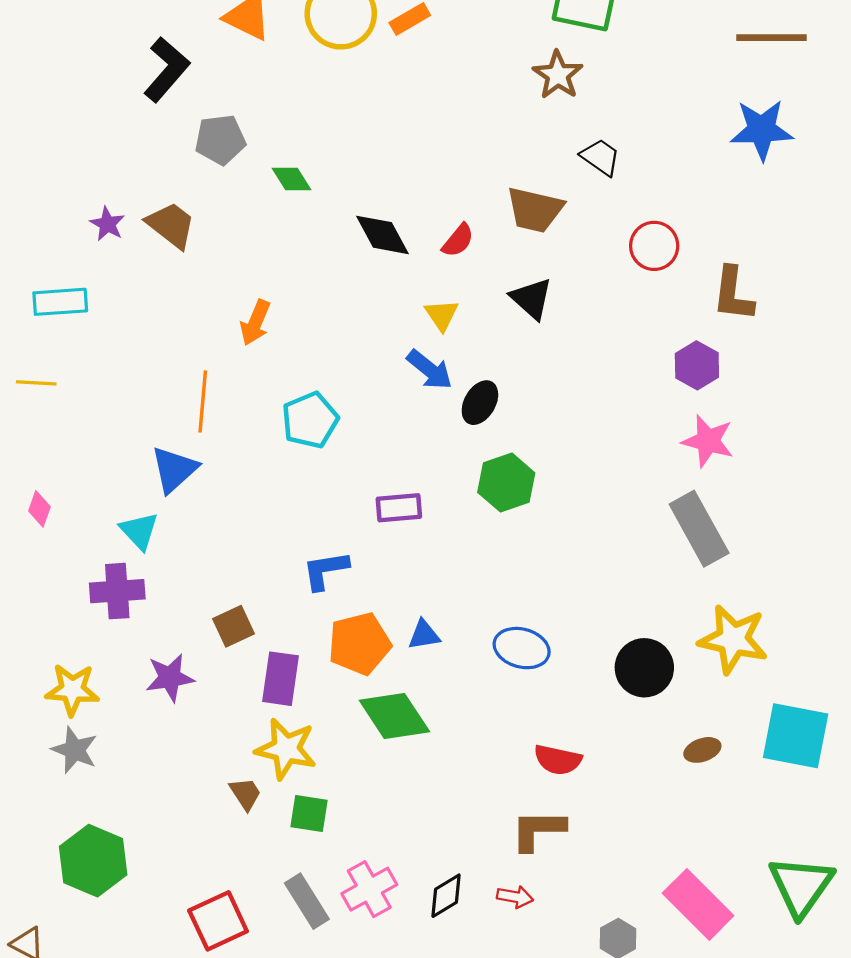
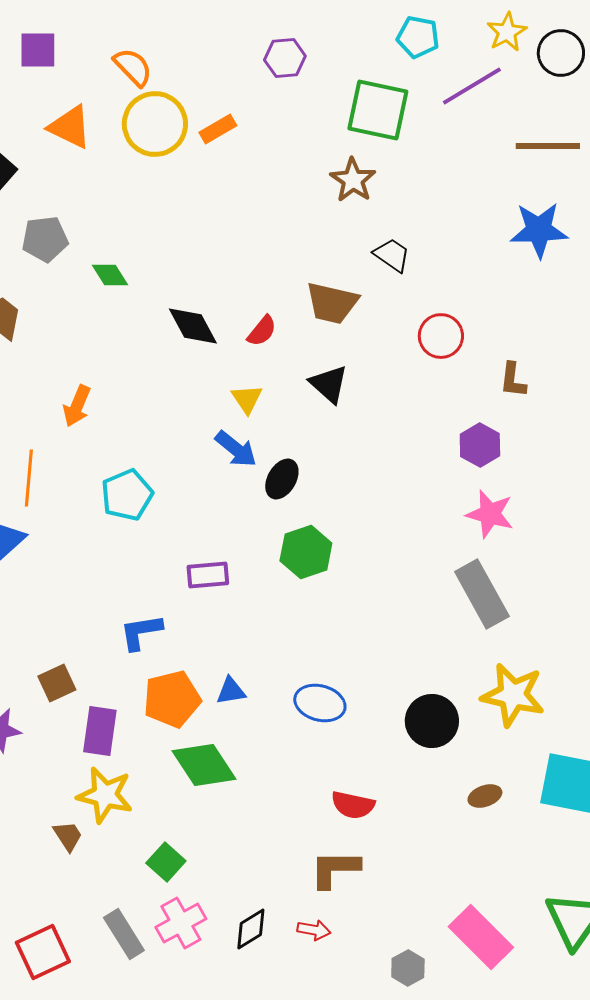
brown L-shape: (733, 294) -> (513, 380), size x0.7
green square: (309, 814) -> (166, 862), moved, turned 33

